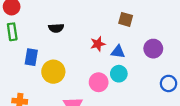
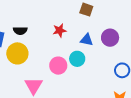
black semicircle: (56, 28) -> (20, 31), moved
blue triangle: (118, 52) -> (87, 40), moved

